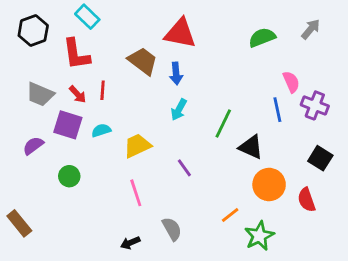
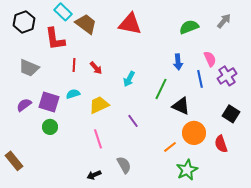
brown trapezoid: (143, 61) -> (86, 24), moved
blue arrow: (176, 74) -> (178, 62), moved
red arrow: (78, 94) -> (96, 68), moved
purple cross: (315, 105) -> (227, 76), turned 36
purple square: (68, 125) -> (49, 102), moved
orange line: (230, 215) -> (170, 147), moved

